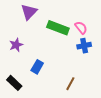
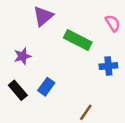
pink semicircle: (81, 28) -> (113, 23), moved
black rectangle: (14, 83) -> (18, 90), moved

